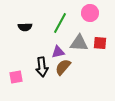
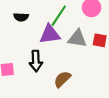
purple triangle: (58, 52) -> (50, 34), moved, size x1.5
brown semicircle: (63, 67) -> (62, 79), moved

